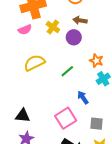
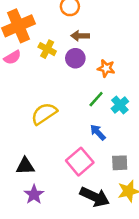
orange star: (96, 61) -> (106, 68), moved
yellow semicircle: (34, 63) -> (44, 114), moved
green line: (67, 71) -> (96, 99), moved

